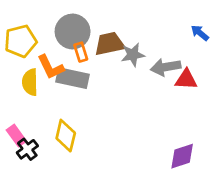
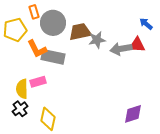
orange rectangle: (81, 52) -> (34, 12), moved
red triangle: (186, 79) -> (137, 45), moved
yellow semicircle: (30, 82) -> (22, 89), moved
pink rectangle: (16, 136) -> (38, 82), moved, turned -70
yellow diamond: (66, 136) -> (48, 119), moved

